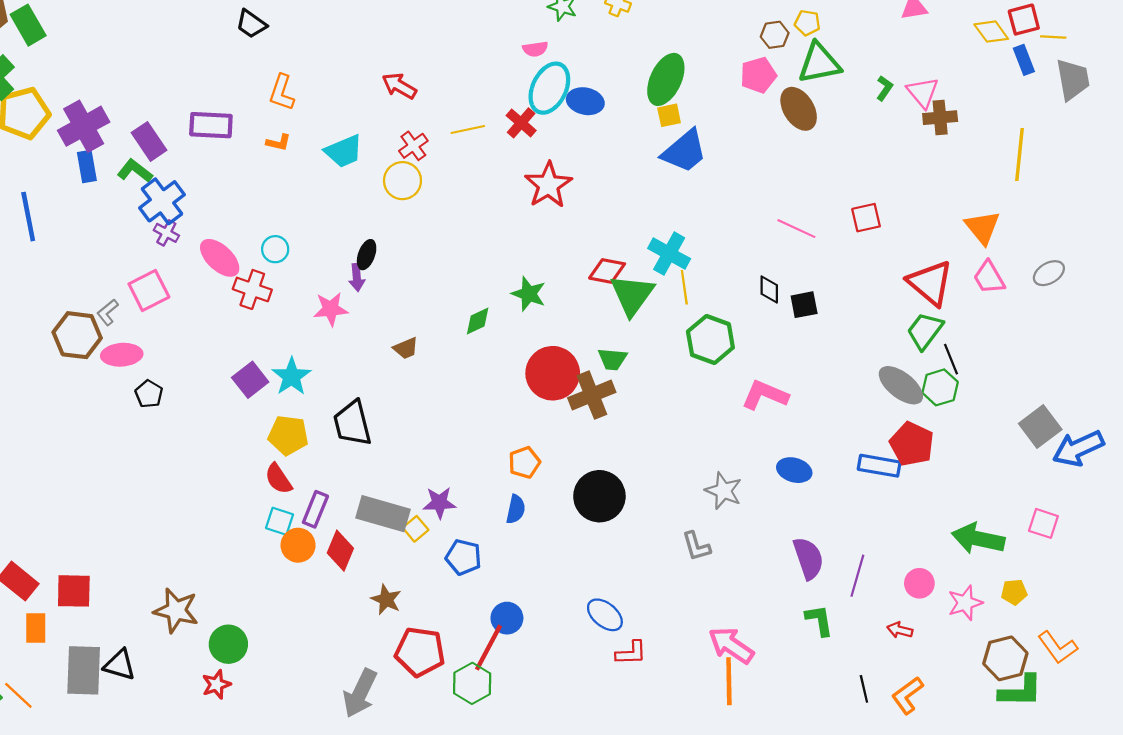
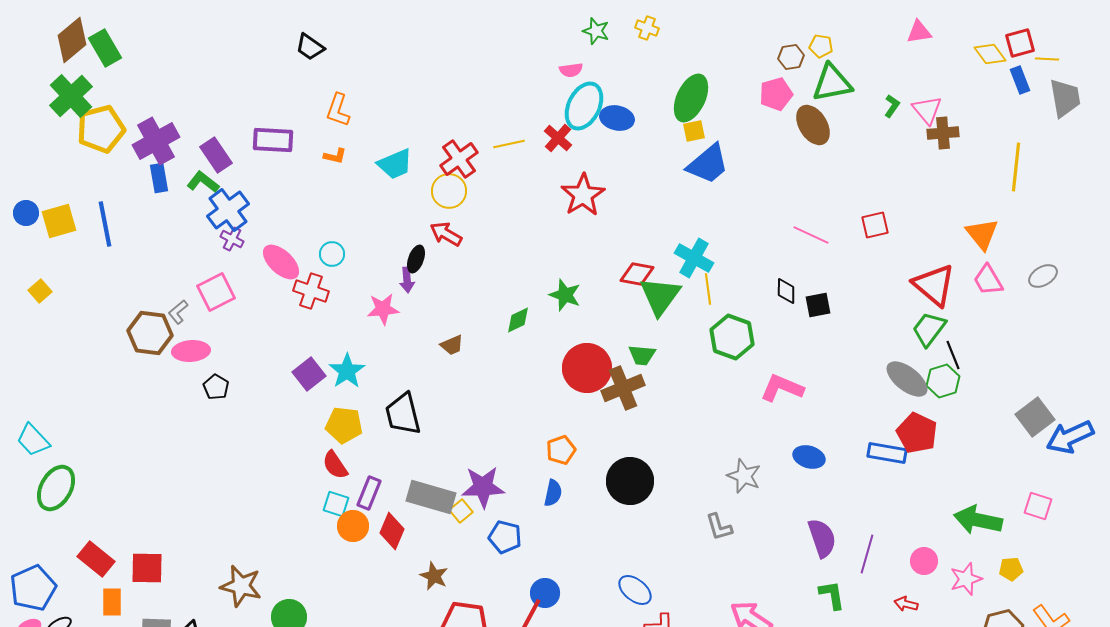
red arrow: (399, 86) -> (446, 234), moved
red cross: (413, 146) -> (459, 159), size x1.4
purple star: (439, 503) -> (483, 487), size x1.4

